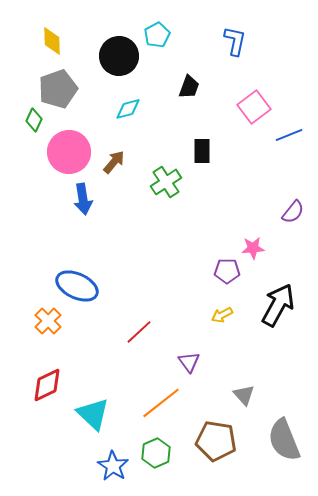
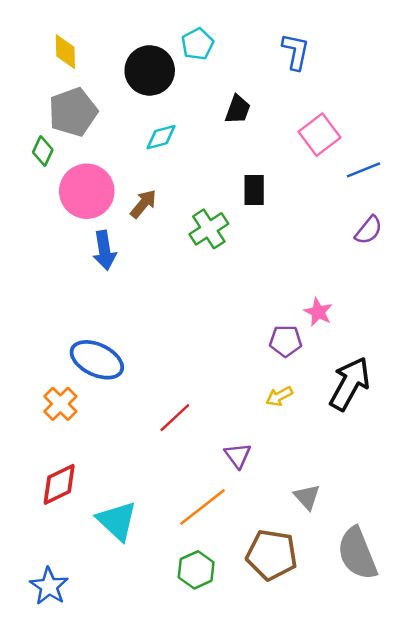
purple semicircle: (293, 212) -> (369, 230), moved
pink star: (253, 248) -> (318, 312), turned 30
blue star: (113, 466) -> (49, 586), moved

